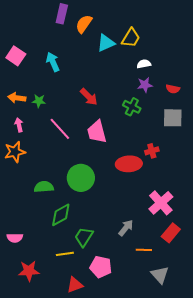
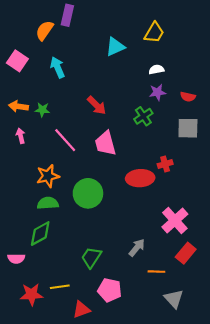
orange semicircle: (84, 24) -> (45, 30), moved
yellow trapezoid: (131, 38) -> (154, 33), moved
green cross: (132, 107) -> (143, 116), turned 30
orange star: (15, 152) -> (48, 176), moved
green diamond: (61, 215) -> (40, 234), moved
yellow line: (65, 254) -> (60, 287), moved

